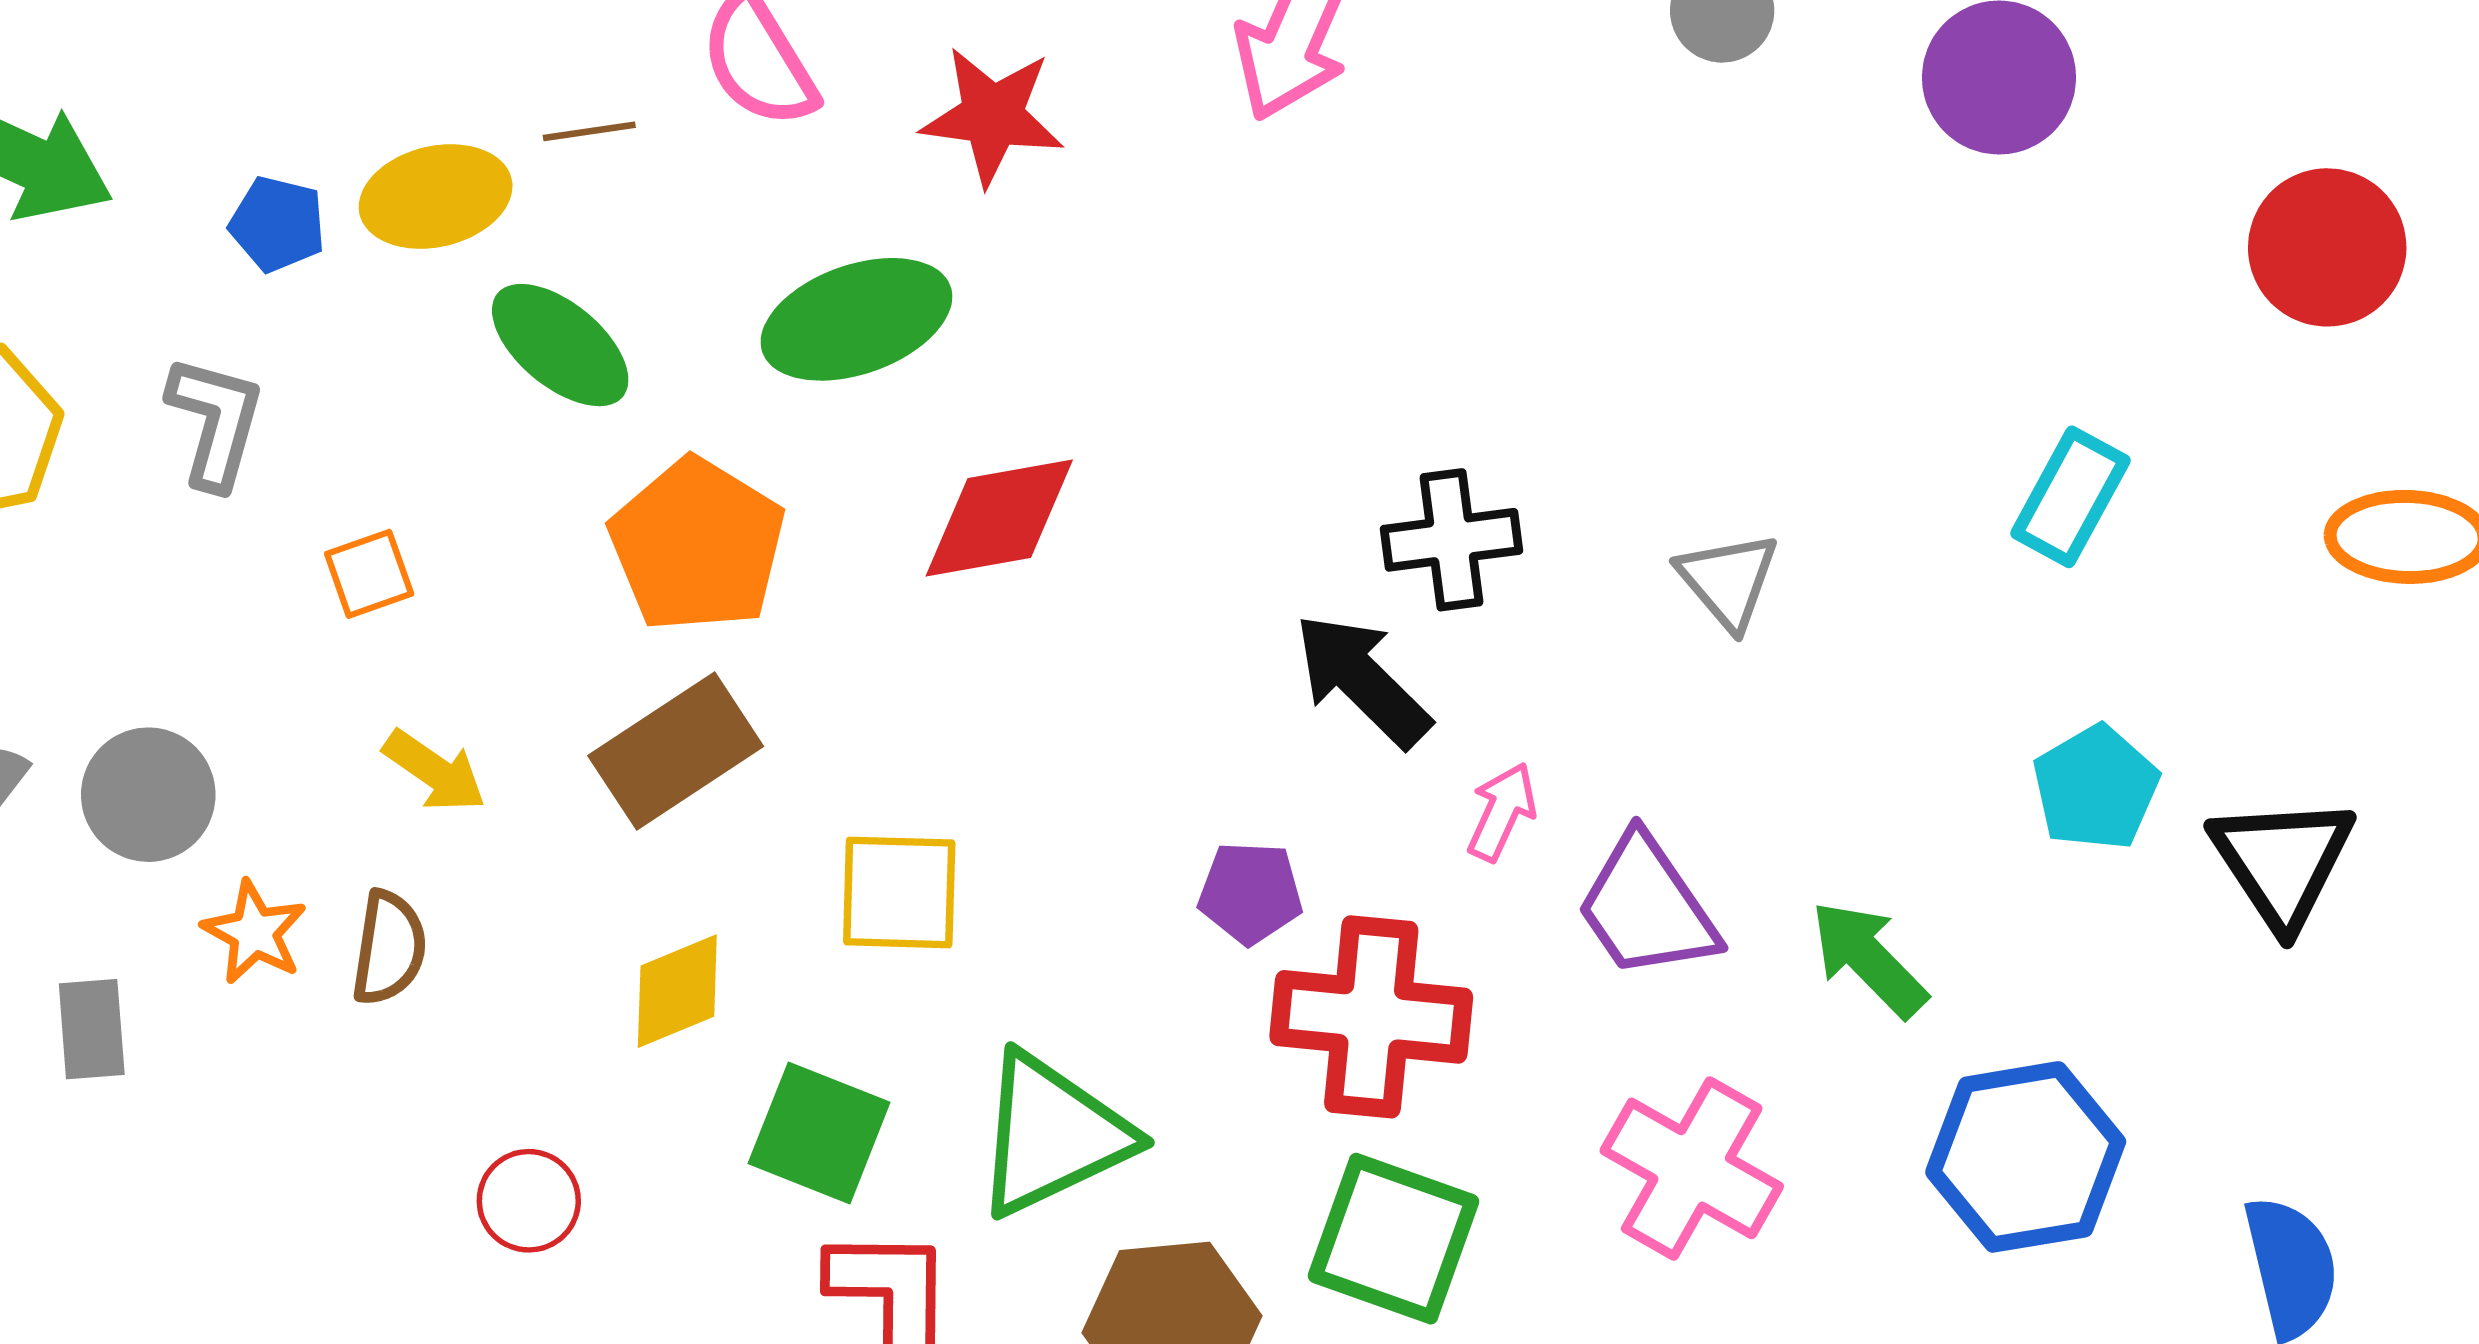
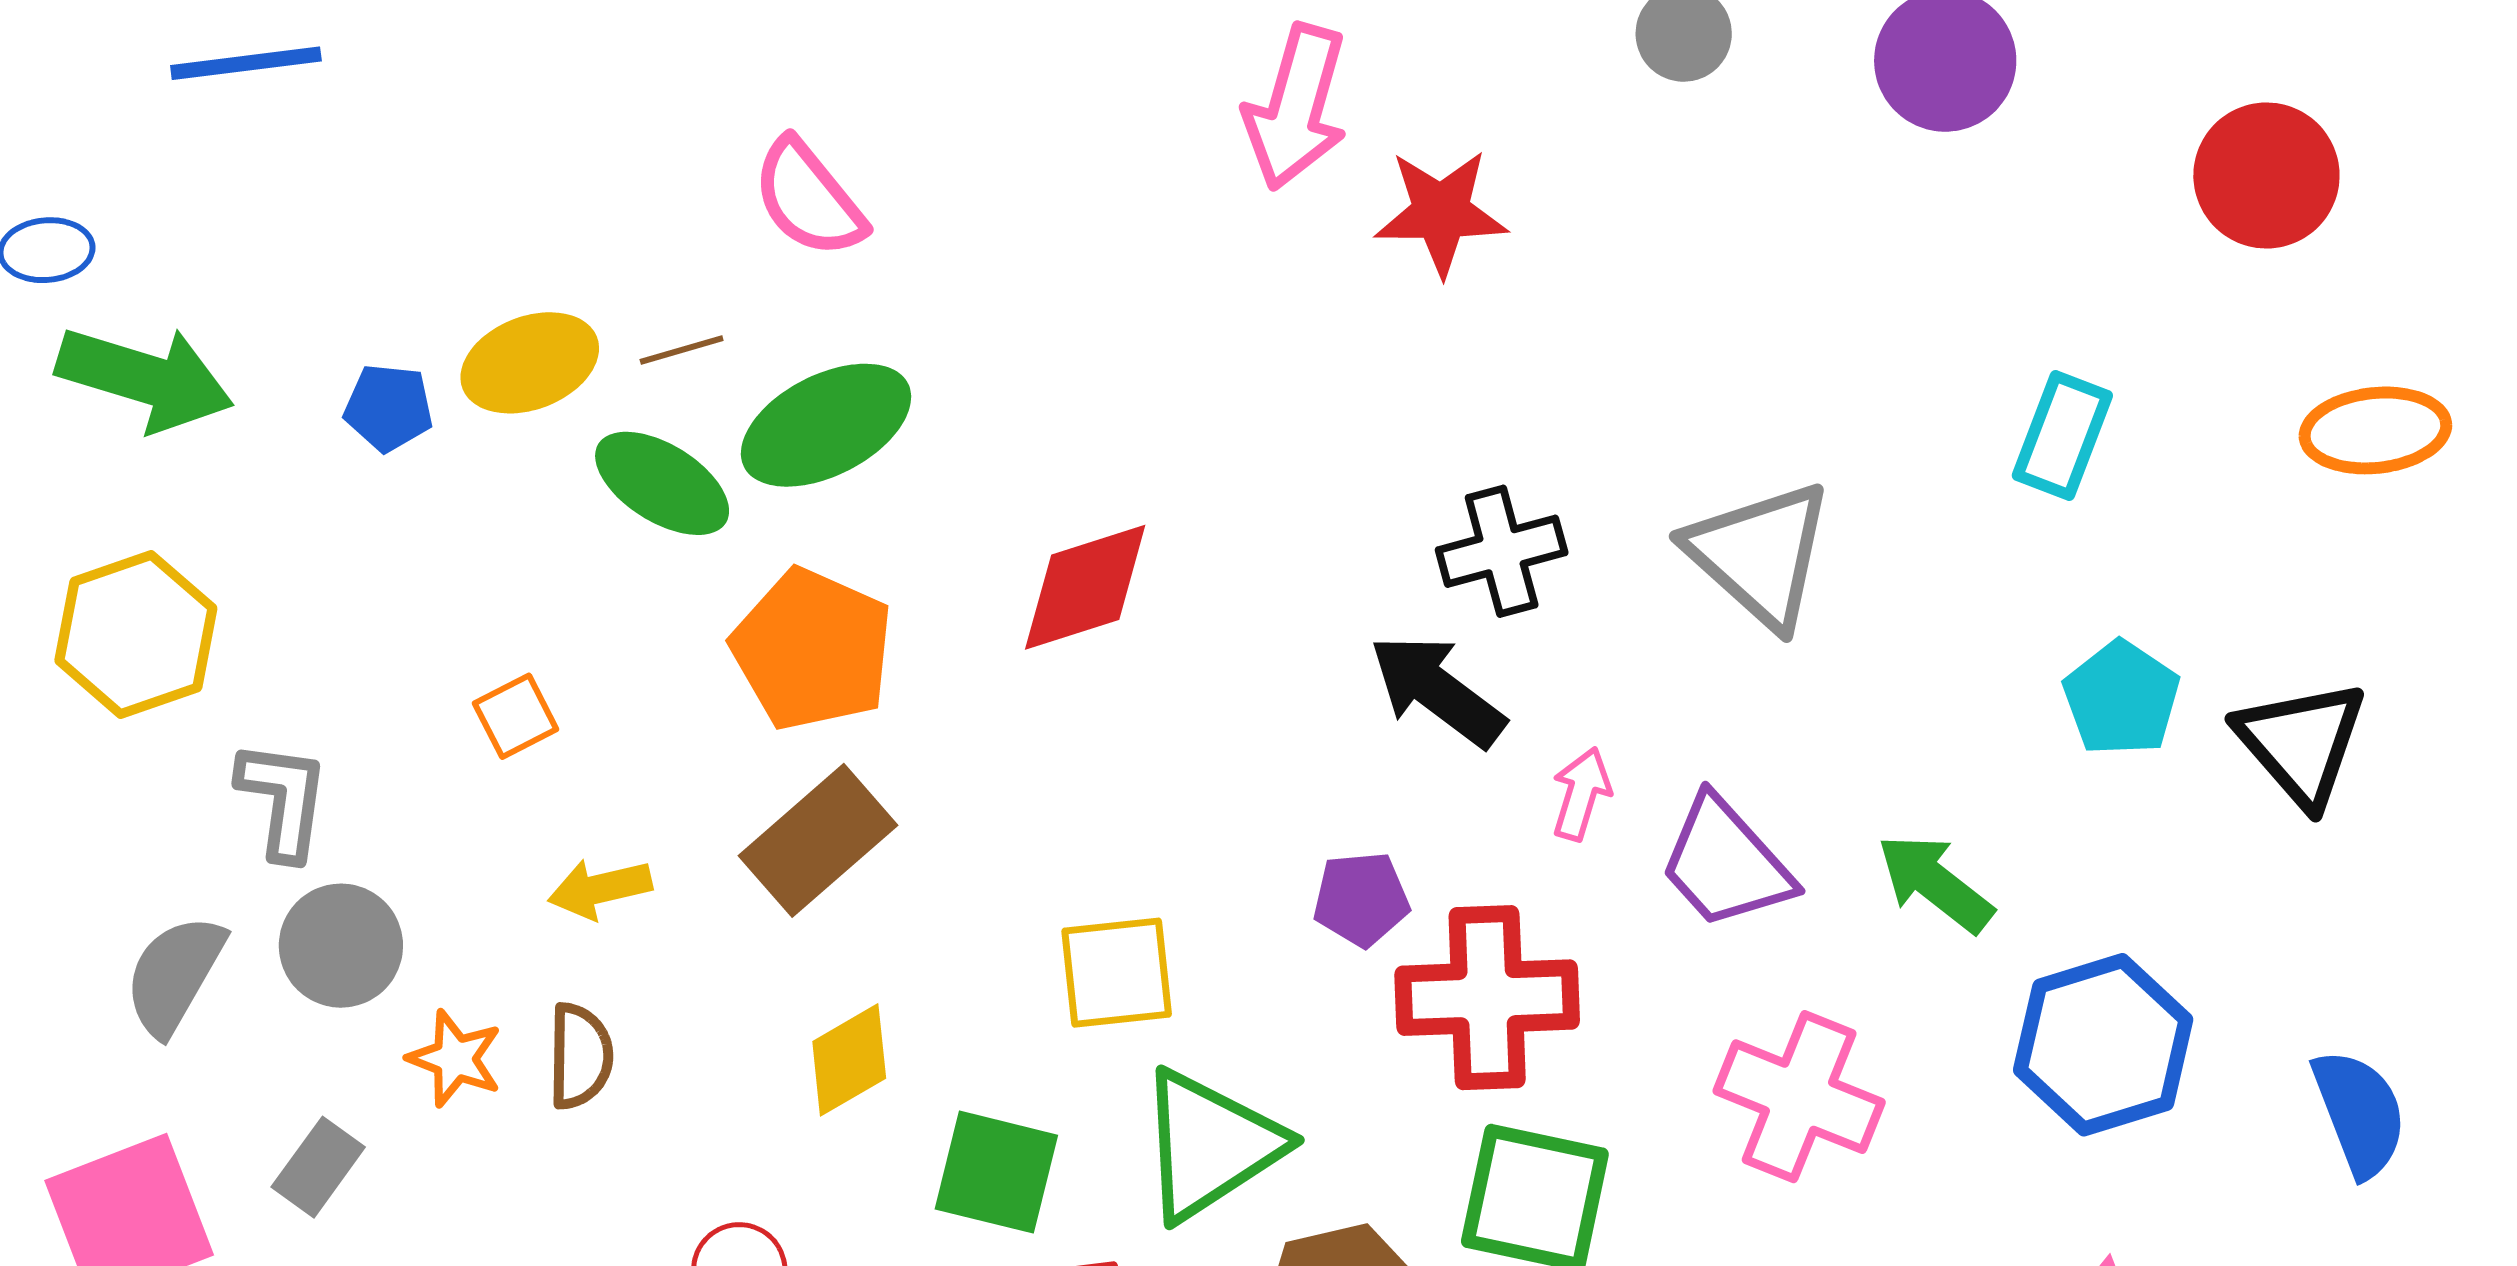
red star: (992, 116) -> (1441, 212), moved
brown line: (589, 131) -> (682, 350), moved
green ellipse: (856, 319) -> (826, 425), moved
gray L-shape: (215, 422) -> (283, 800), moved
gray triangle: (1728, 581) -> (1760, 554), size x1.6
yellow arrow: (435, 771) -> (600, 889), turned 140
yellow square: (899, 892) -> (1117, 973), moved
gray rectangle: (92, 1029) -> (318, 1167), turned 48

